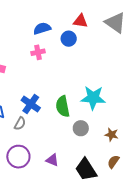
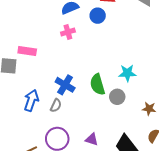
cyan star: (93, 98) -> (127, 73), size x0.7
gray circle: (81, 128) -> (117, 97), moved

